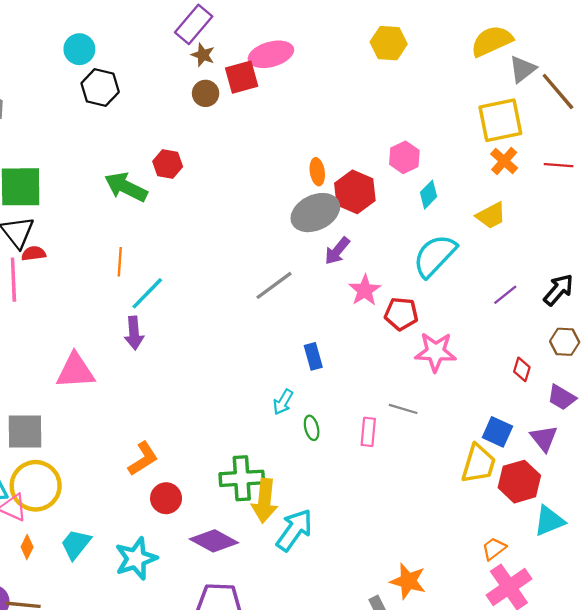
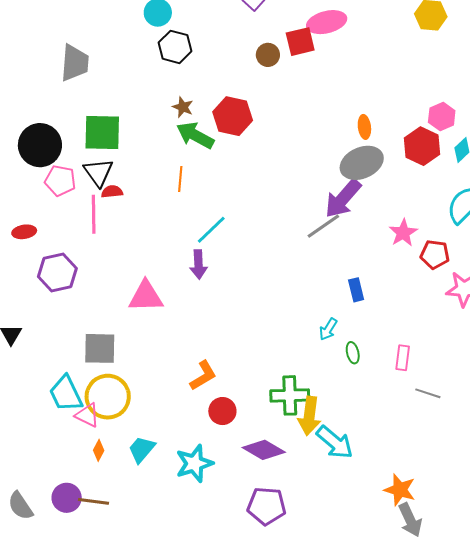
brown star: (203, 55) -> (183, 107), moved
red hexagon: (168, 164) -> (233, 116), size x1.5
red hexagon: (355, 192) -> (422, 146), moved
purple arrow: (337, 251) -> (343, 198), moved, size x1.6
orange line: (120, 262) -> (180, 179), moved
gray line: (403, 409) -> (428, 393), moved
cyan arrow: (294, 530) -> (335, 442), turned 93
orange star: (408, 581) -> (400, 490), moved

